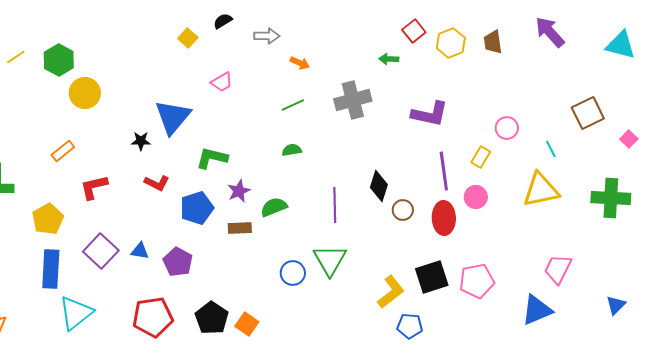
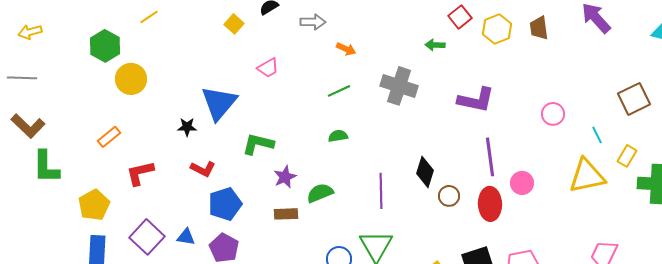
yellow line: (16, 57) -> (149, 17), moved
gray cross: (353, 100) -> (399, 86), turned 33
yellow rectangle: (481, 157) -> (627, 156), moved
blue pentagon: (197, 208) -> (225, 204), moved

